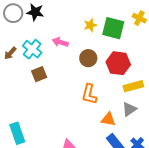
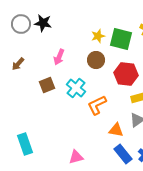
pink arrow: (60, 42) -> (59, 57), moved, turned -84
cyan cross: (32, 49) -> (76, 88), moved
brown circle: (88, 58) -> (96, 60), moved
orange L-shape: (89, 94) -> (97, 105), turned 50

